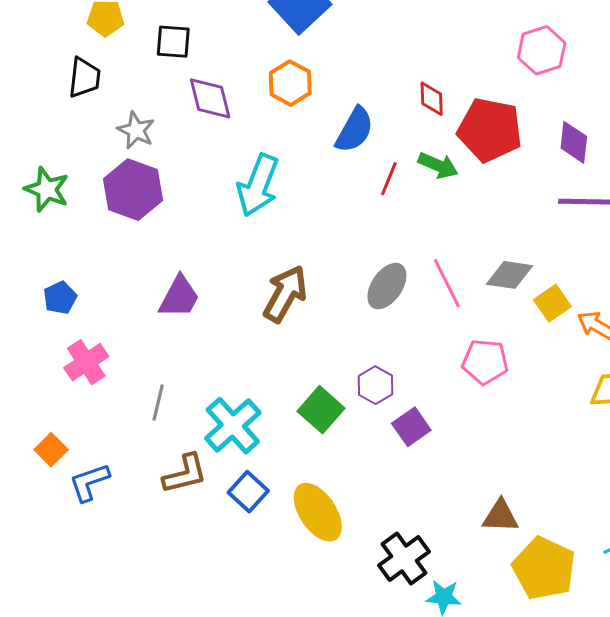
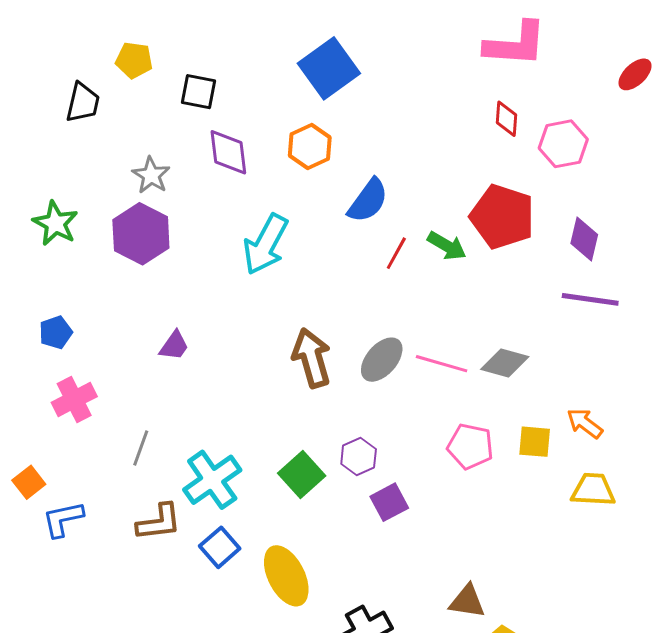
black trapezoid: (84, 78) -> (83, 103), moved
red diamond: (432, 99) -> (506, 119), moved
pink line: (447, 283) -> (442, 364), turned -54
brown arrow: (285, 294) -> (312, 358), moved, turned -52
purple trapezoid: (179, 297) -> (174, 346), size x0.7
yellow square: (552, 303) -> (535, 442), moved, turned 33

